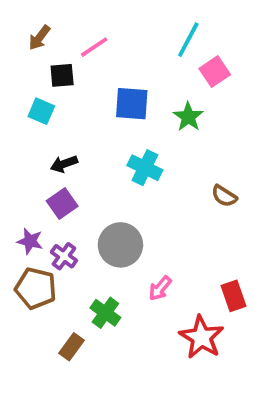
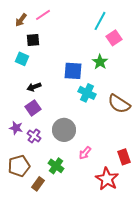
pink line: (94, 47) -> (43, 15), moved
blue square: (132, 104) -> (73, 71), moved
cyan cross: (145, 168) -> (87, 93), moved
brown semicircle: (224, 196) -> (119, 104), size x1.6
brown pentagon: (36, 288) -> (19, 166), moved, turned -30

